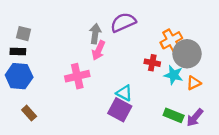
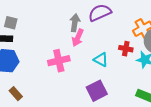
cyan triangle: (124, 93) -> (101, 60), moved
purple square: (120, 110) -> (97, 91), turned 35

